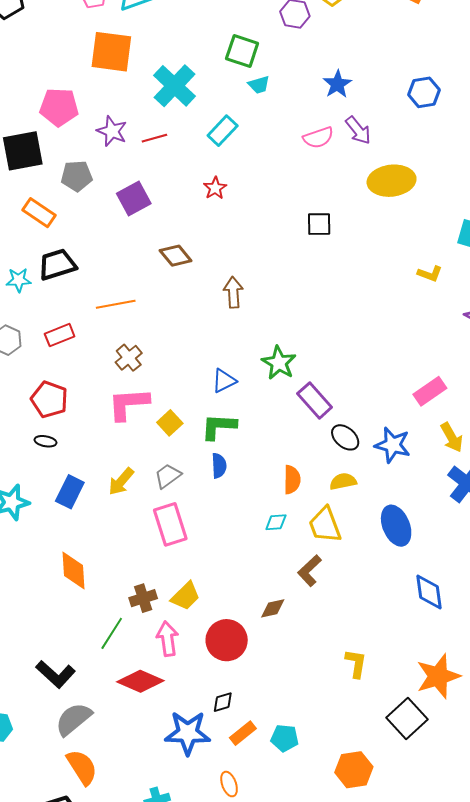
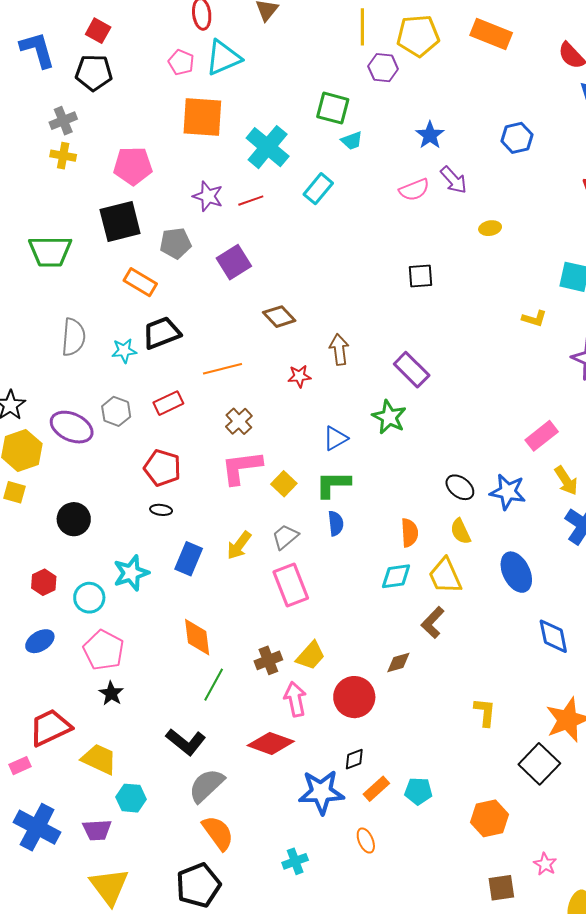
pink pentagon: (59, 107) -> (133, 166), moved
yellow ellipse: (392, 181) -> (490, 228), size x0.5
red star: (215, 188) -> (299, 376), moved, turned 30
purple rectangle: (315, 400) -> (412, 370), moved
yellow semicircle: (343, 481) -> (461, 531), turned -100
cyan diamond: (276, 522) -> (396, 576), size x1.4
green line: (112, 633) -> (214, 685), moved

